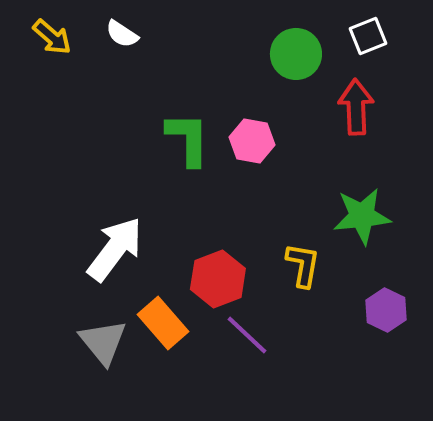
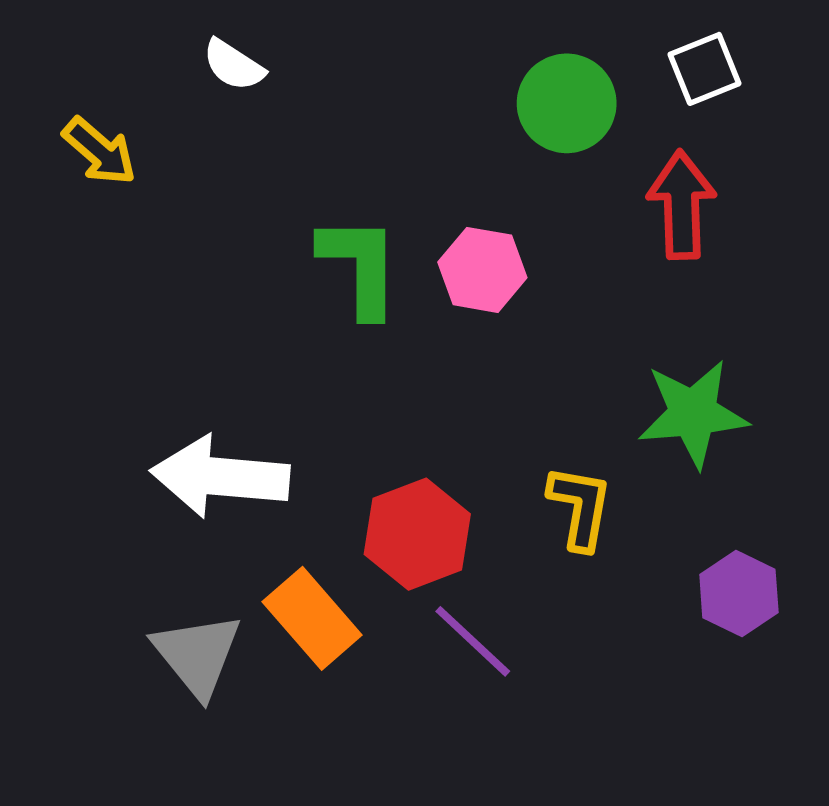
yellow arrow: (52, 37) -> (100, 151), moved
white arrow: (115, 249) -> (220, 477), turned -122

